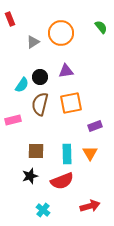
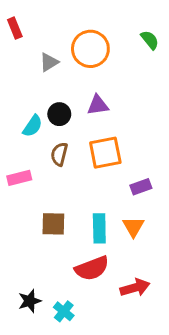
brown semicircle: (40, 104) -> (59, 154), size x0.7
black star: (30, 176) -> (30, 301), moved
red arrow: (90, 206) -> (135, 288), moved

